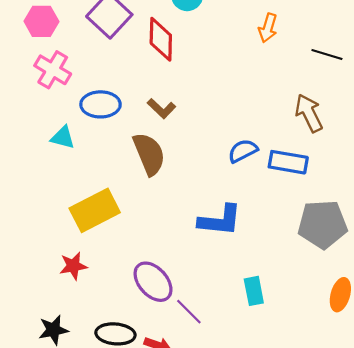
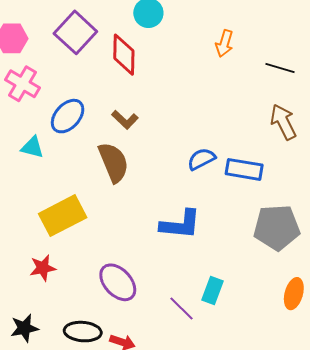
blue ellipse: (100, 104) -> (68, 116), turned -48
brown arrow: (309, 113) -> (283, 122), moved
cyan rectangle: (254, 291) -> (212, 291), turned 32
purple line: (189, 312) -> (181, 308), moved

